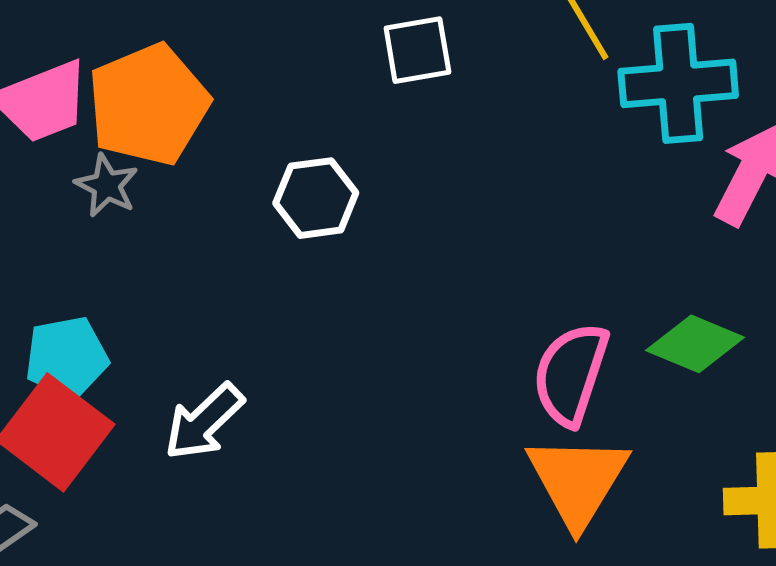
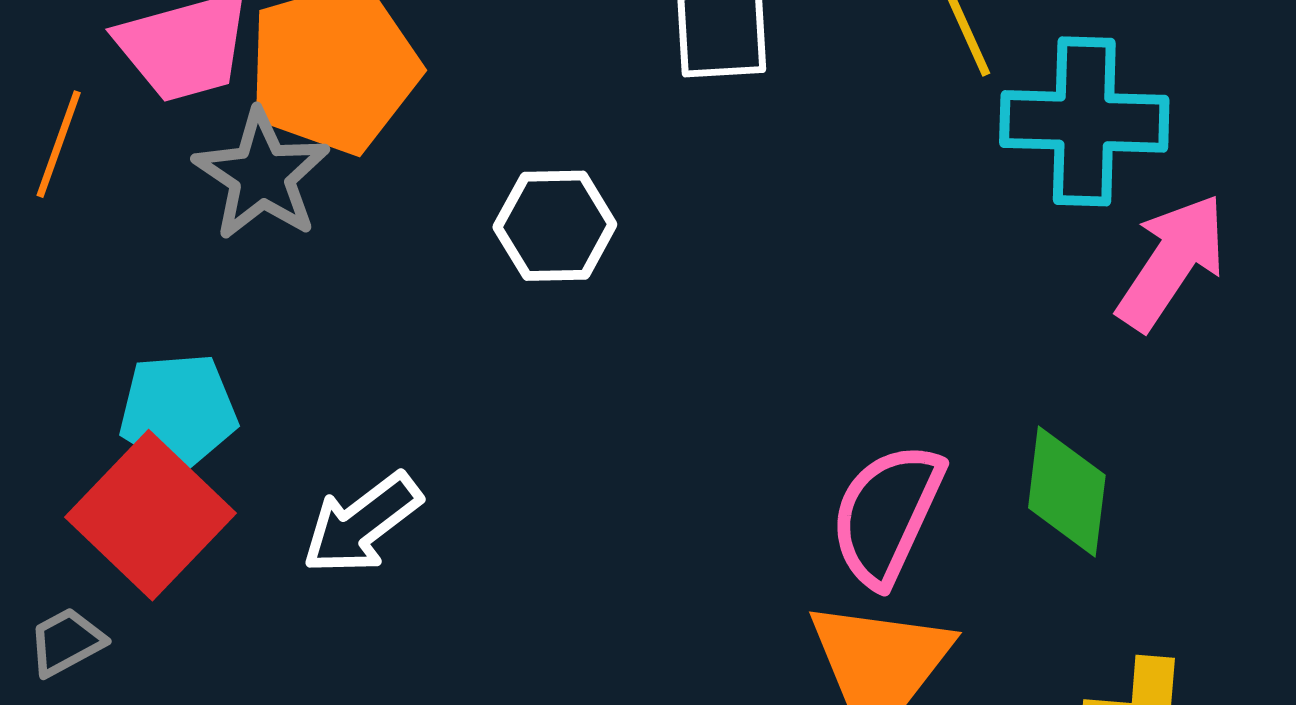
gray star: (107, 186) -> (262, 175), size x1.5
green diamond: (695, 344) -> (1067, 492), turned 68

